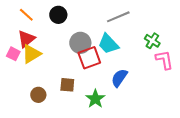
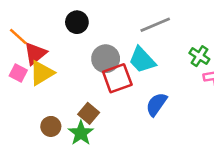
orange line: (26, 15) -> (18, 37), moved
brown square: (67, 85) -> (89, 113), turned 35
green star: (95, 99) -> (81, 133), moved

